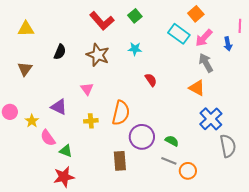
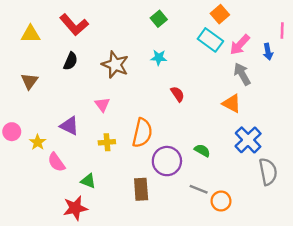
orange square: (196, 14) -> (220, 14), moved
red L-shape: (102, 21) -> (74, 25), moved
green semicircle: (172, 141) -> (202, 150), moved
green triangle: (66, 151) -> (88, 181), moved

